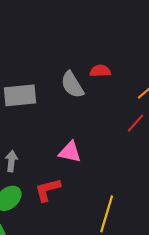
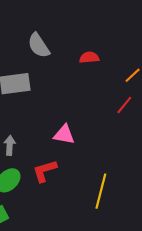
gray semicircle: (72, 85) -> (39, 45), moved

